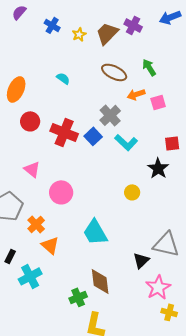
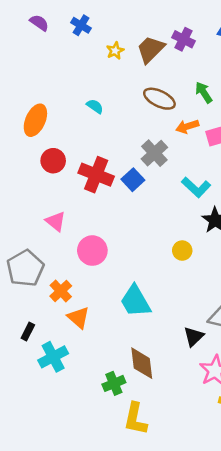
purple semicircle: (19, 12) -> (39, 23), turned 84
blue cross: (52, 25) -> (81, 25), moved
cyan L-shape: (126, 142) -> (196, 187), moved

